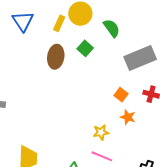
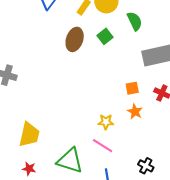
orange square: (121, 95) -> (132, 88), turned 32

